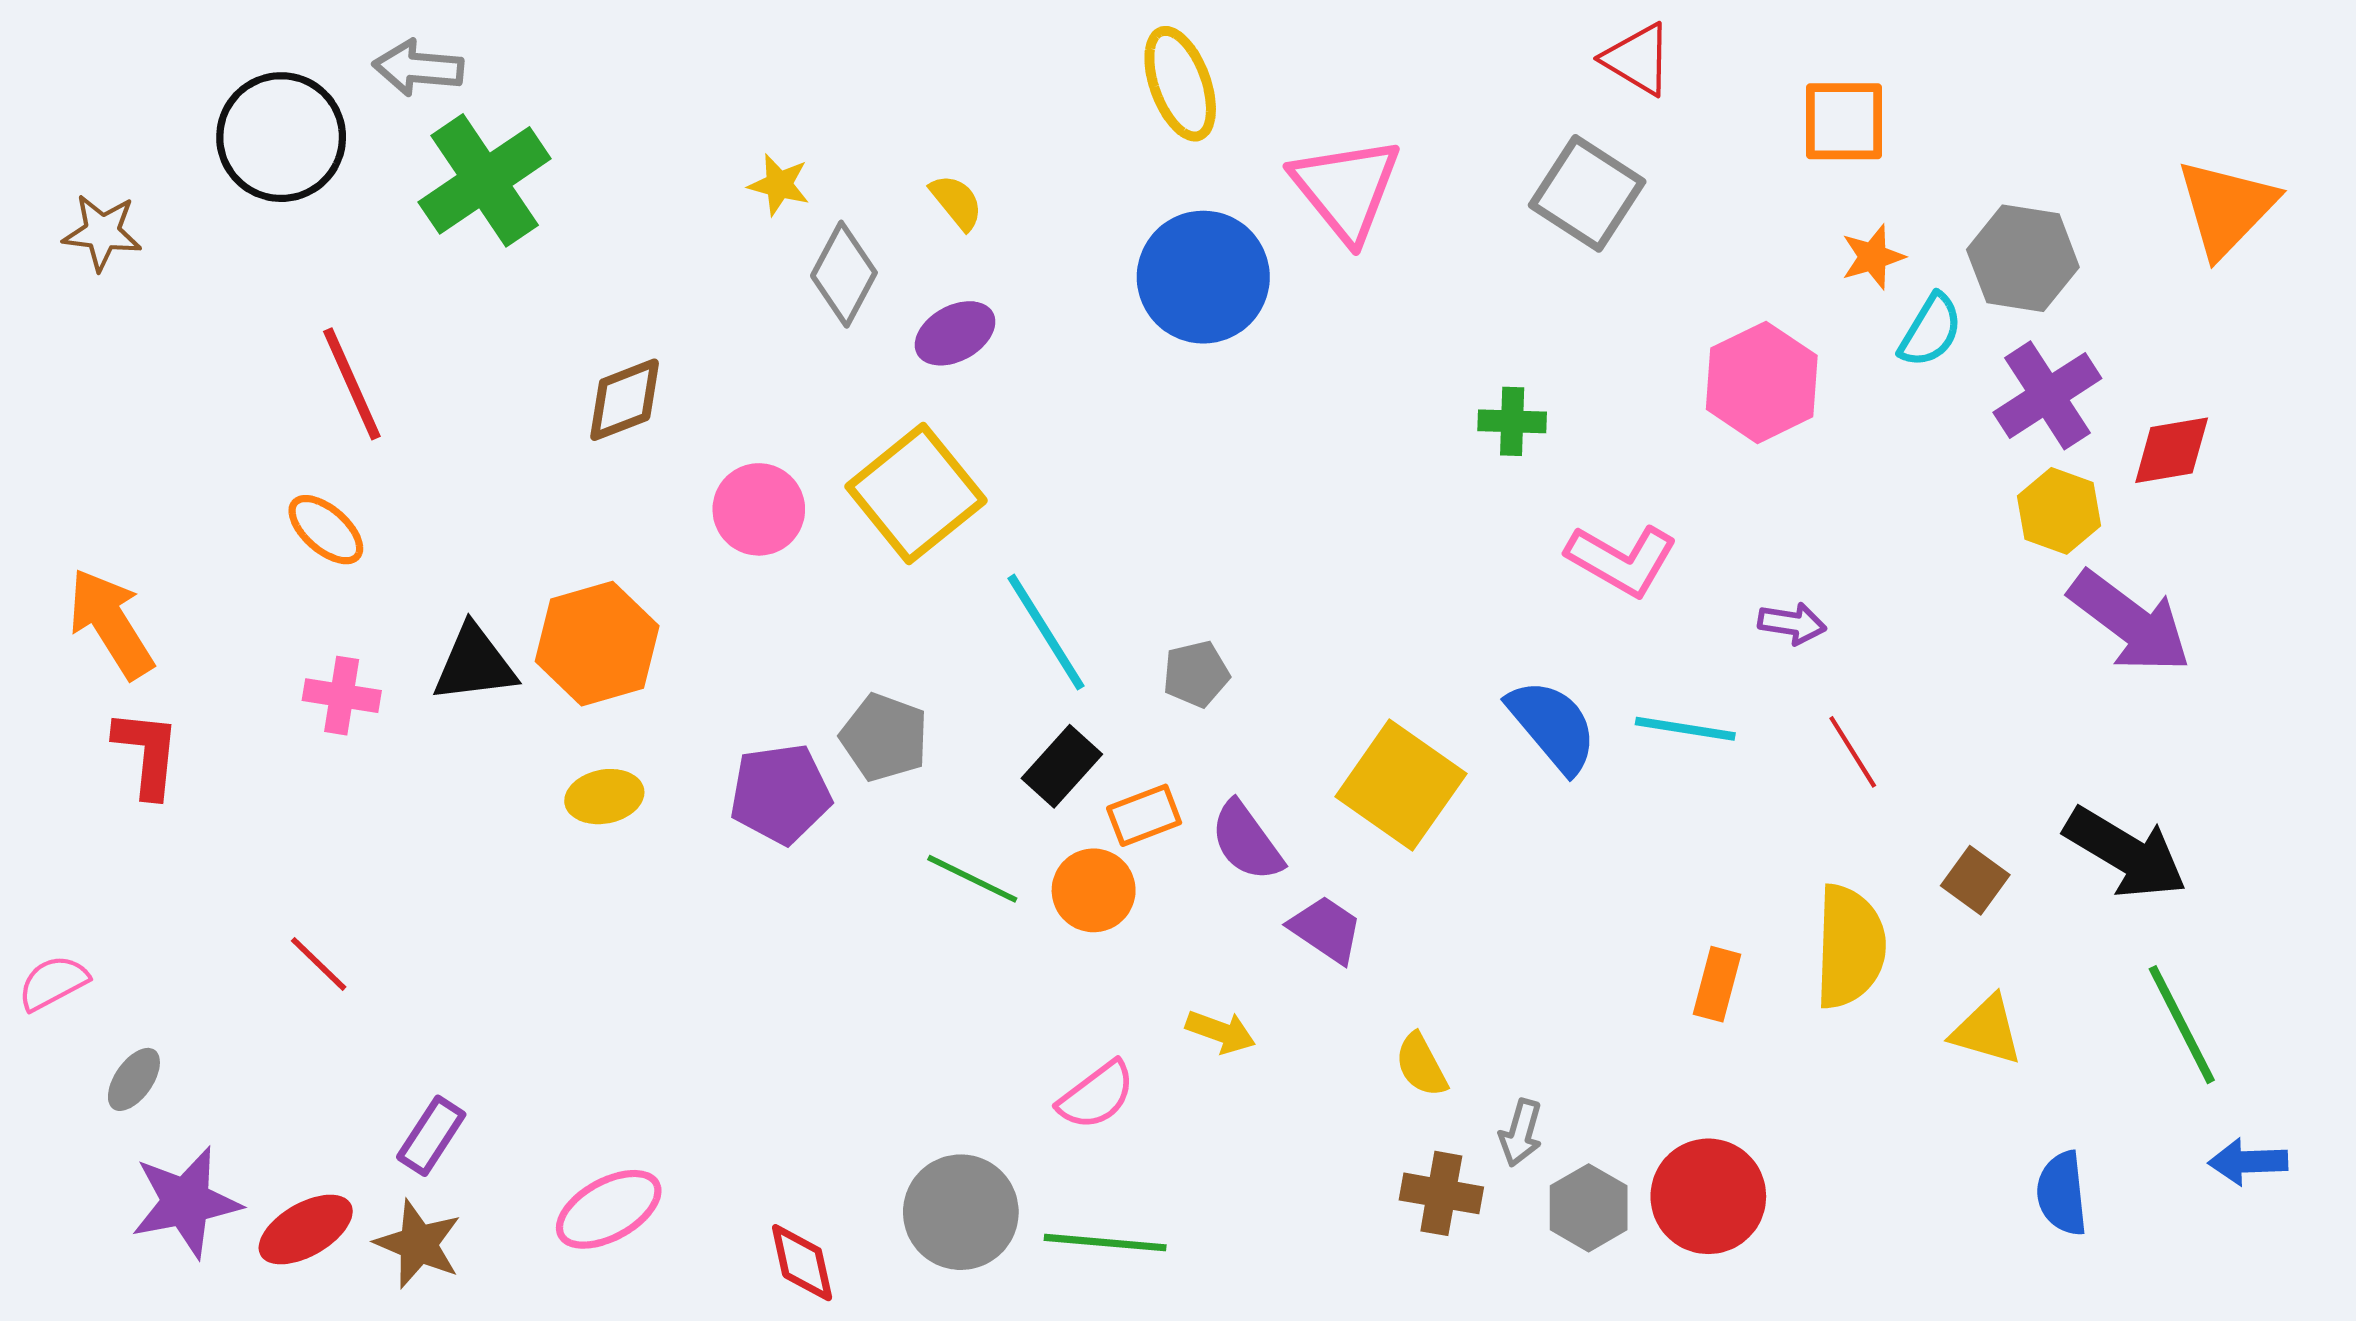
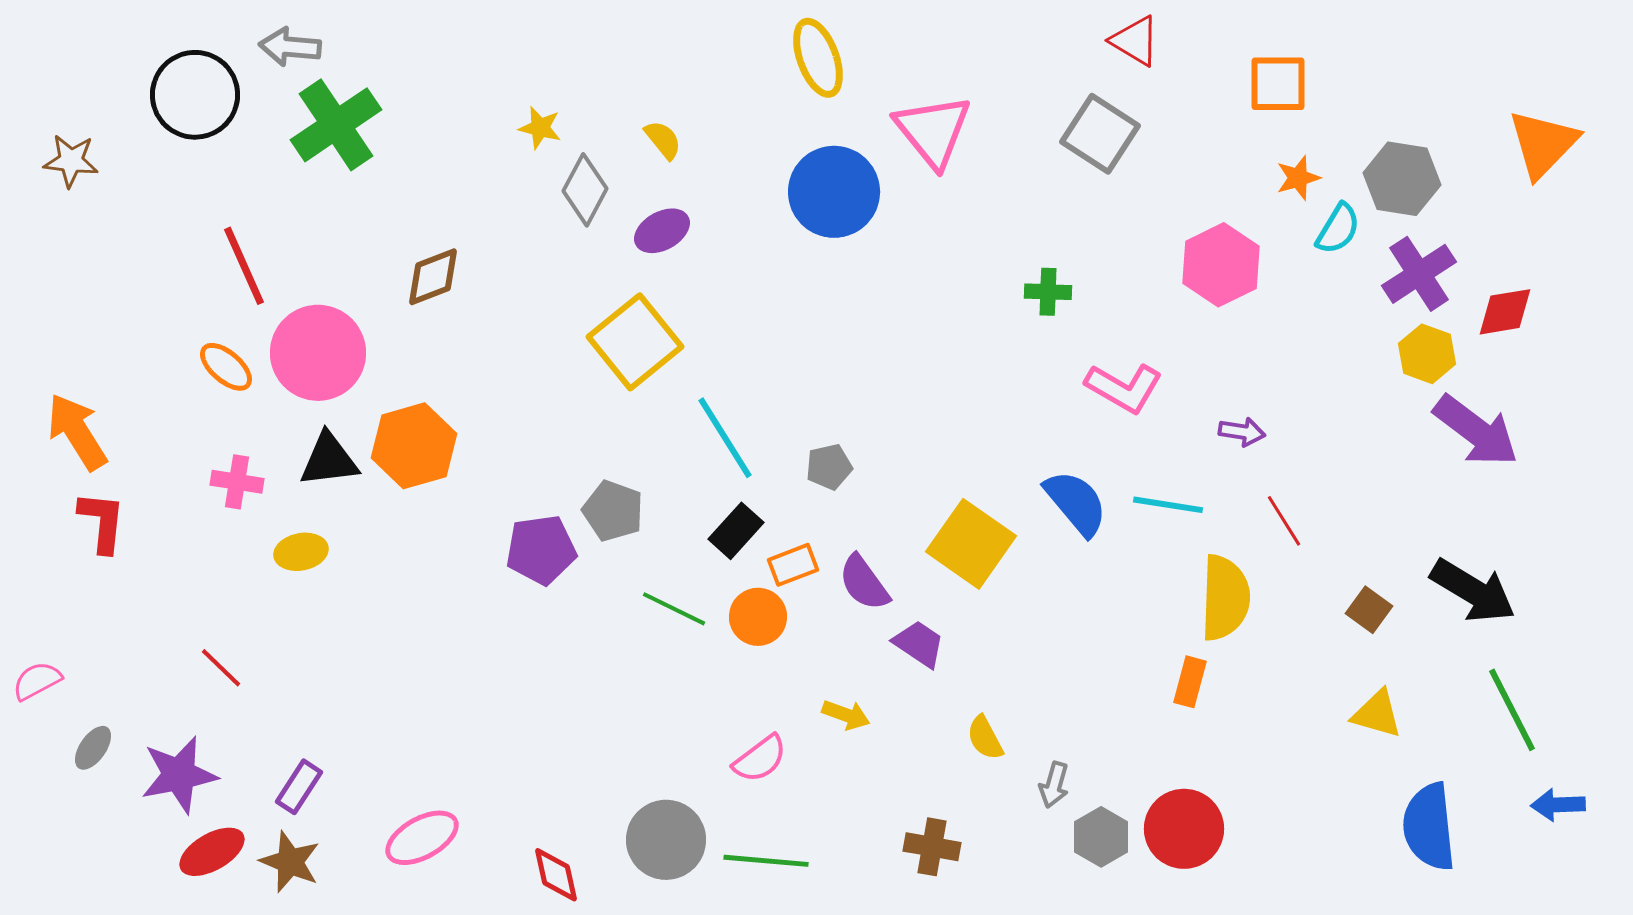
pink circle: (759, 509) -> (318, 353), moved, size x1.5
yellow ellipse: (604, 797) -> (301, 552), moved
yellow semicircle: (1850, 947) -> (1225, 598), moved
brown cross: (1441, 1193) -> (932, 847), moved
blue semicircle: (2062, 1193) -> (1429, 827), size x1.5
purple star: (186, 1202) -> (179, 775), moved

